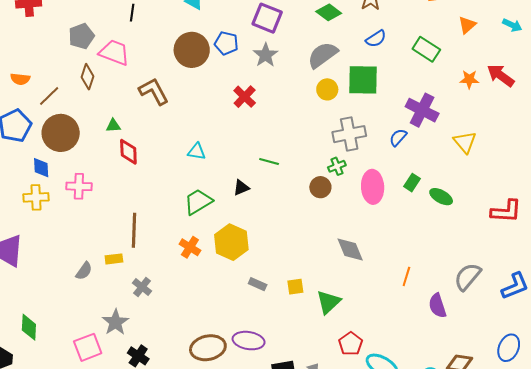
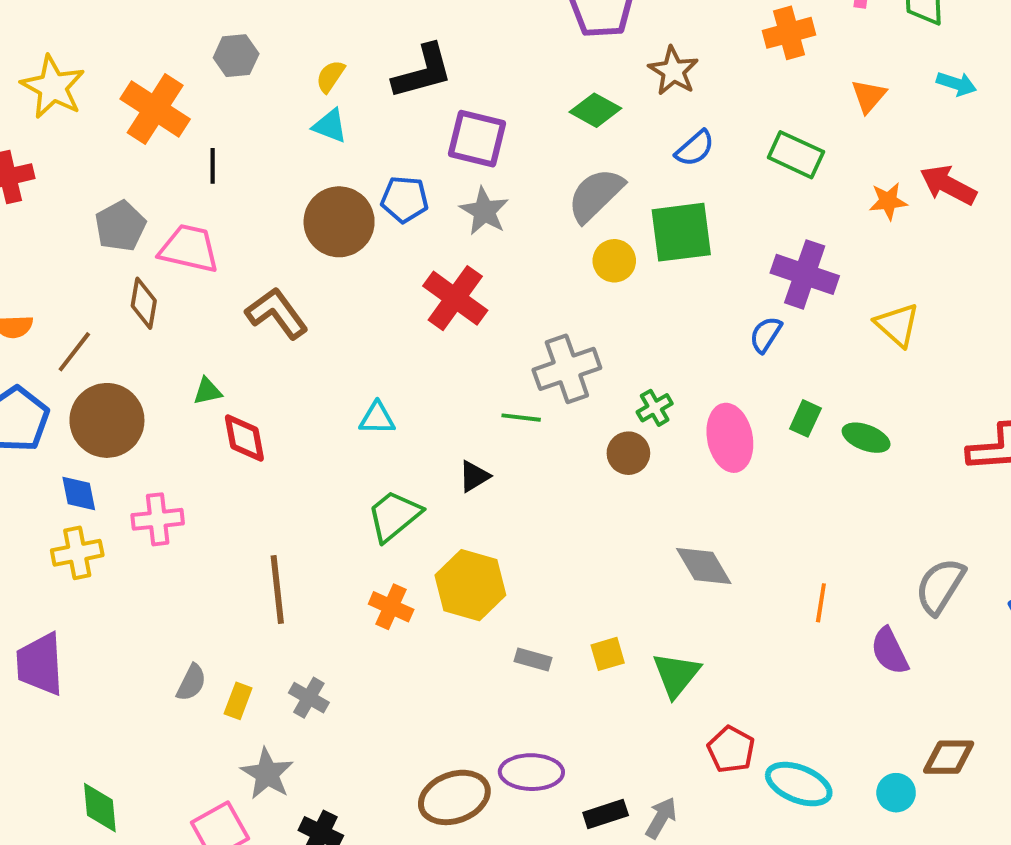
red cross: (245, 97) -> (455, 298), size x1.4
gray cross: (349, 134) -> (567, 369), moved
yellow rectangle: (114, 259) -> (238, 701), moved, turned -54

